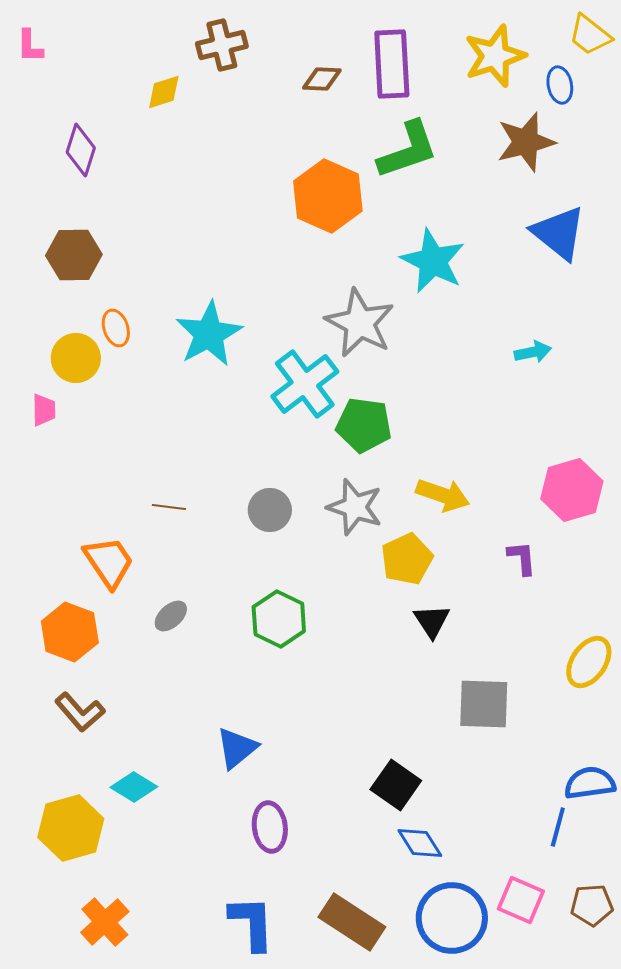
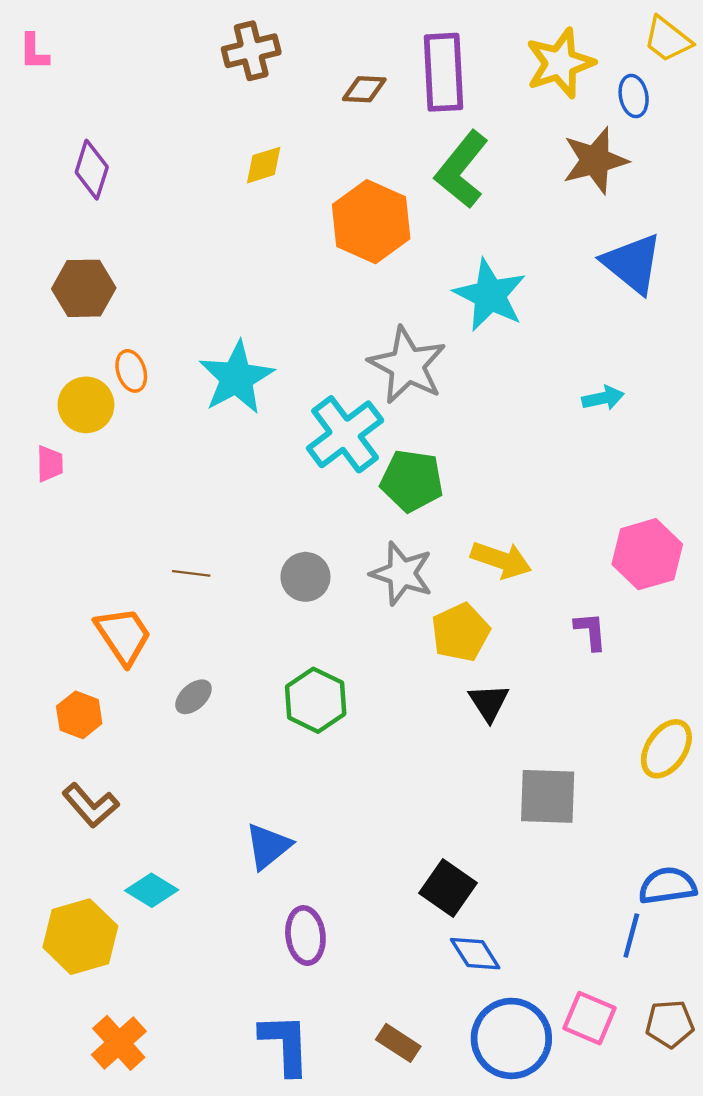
yellow diamond: (164, 92) -> (264, 165), moved
green L-shape: (408, 150) -> (462, 170), turned 148
orange hexagon: (70, 632) -> (79, 715), size x0.7
brown rectangle: (352, 922) -> (398, 1043), size x0.6

